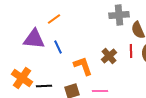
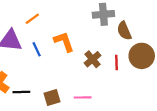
red line: (131, 51) -> (117, 62), moved
orange L-shape: (83, 66) -> (64, 42), moved

